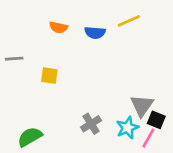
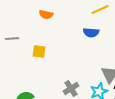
blue semicircle: (95, 33) -> (91, 33), moved

